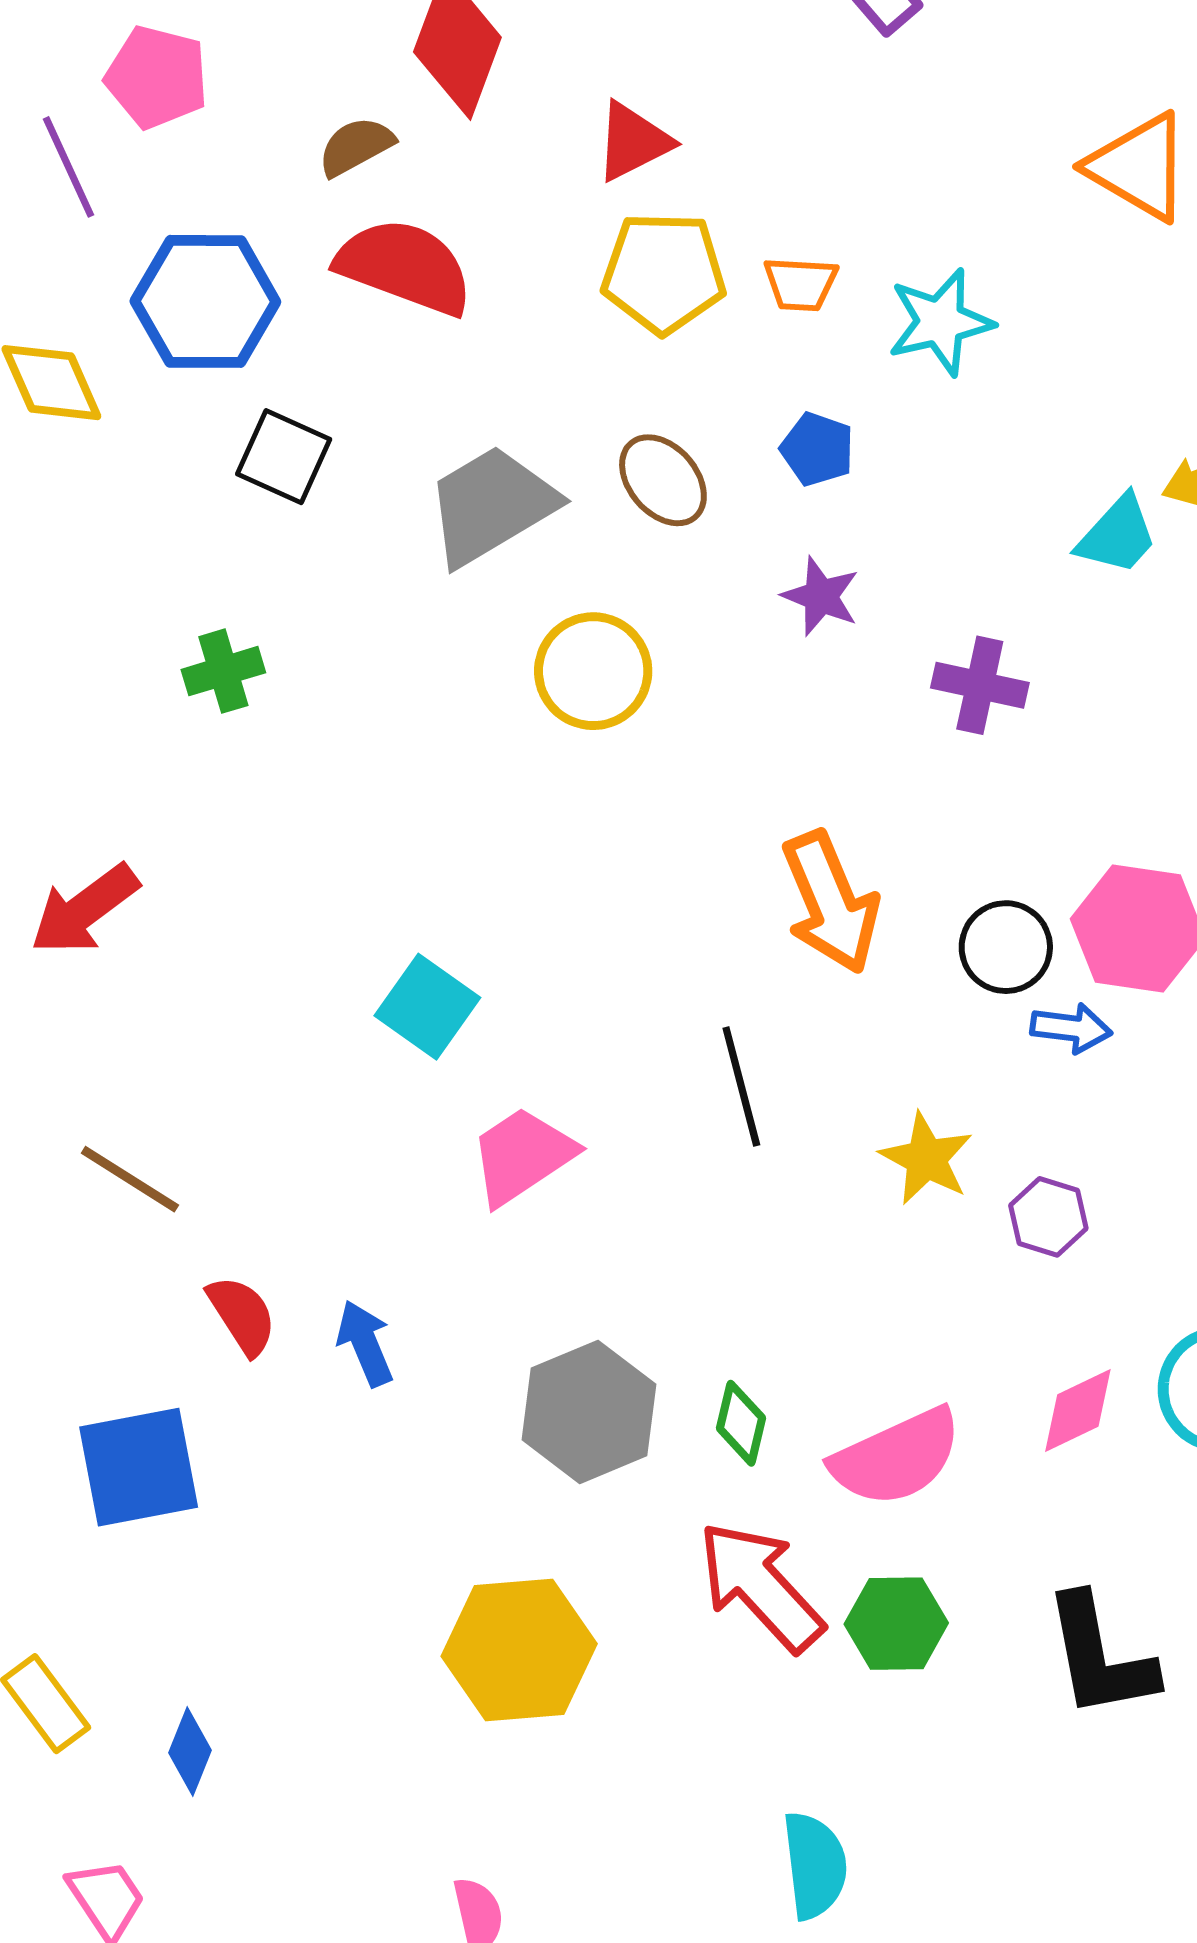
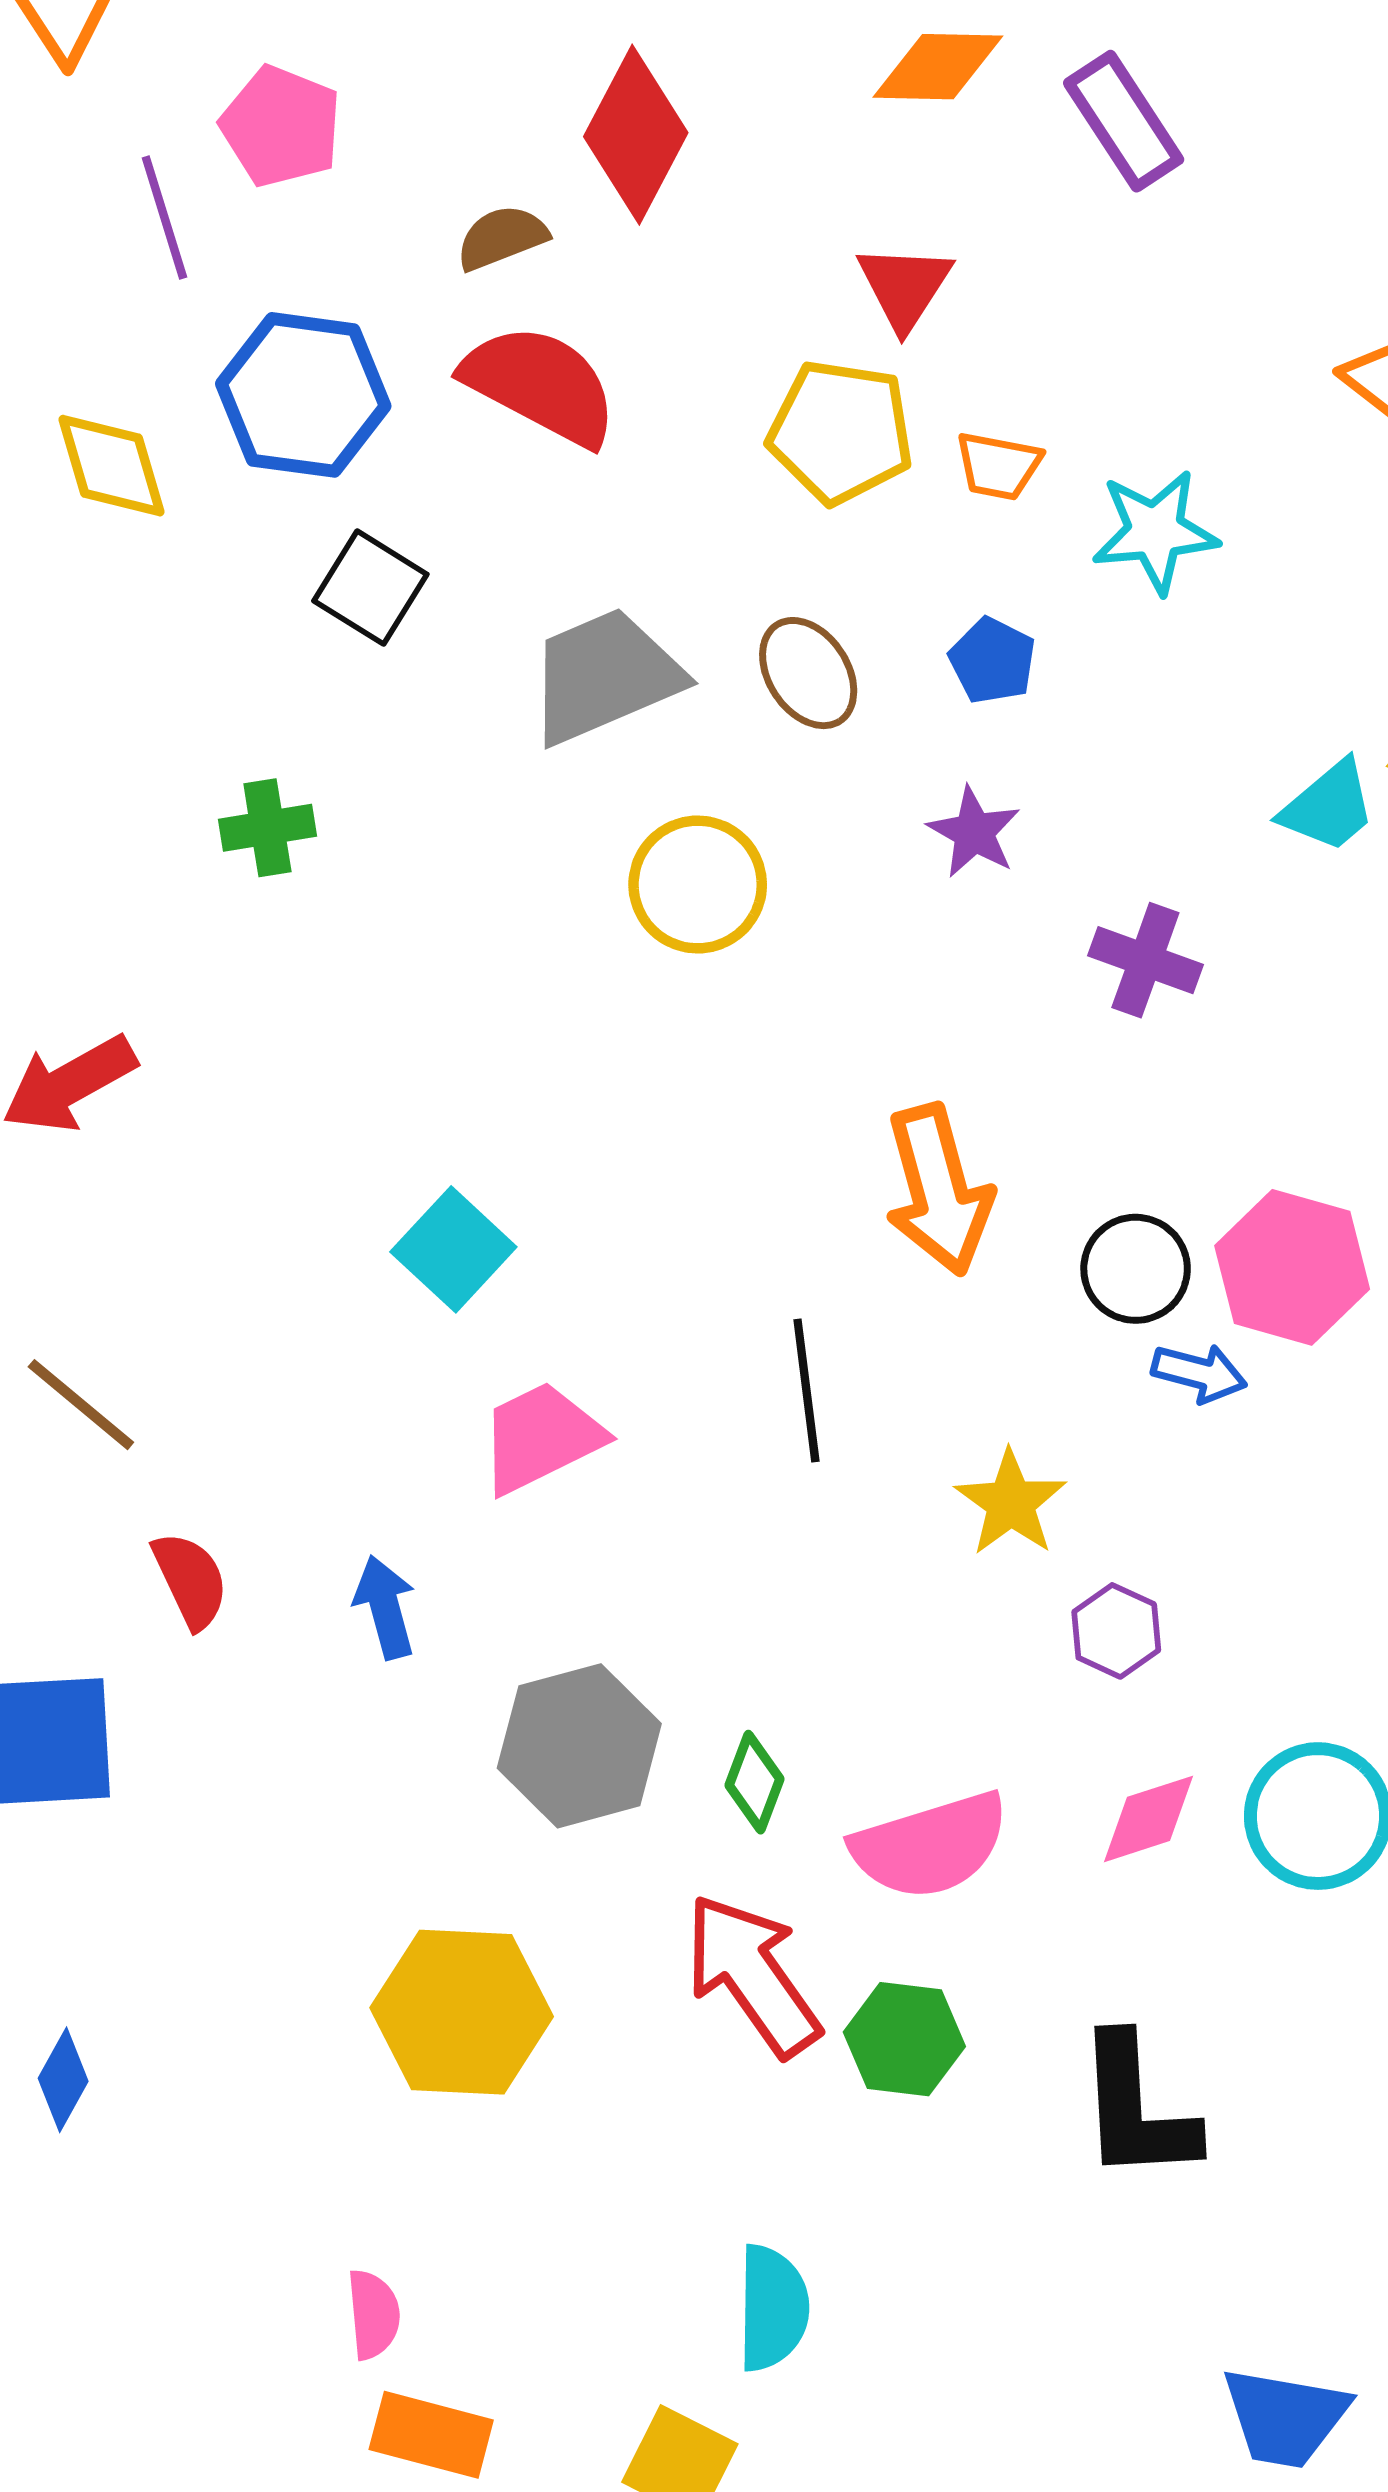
red triangle: (633, 141) -> (904, 287), moved, turned -38
purple hexagon: (1048, 1217) -> (1116, 1631), moved
blue arrow: (365, 1343) -> (385, 1607), moved

